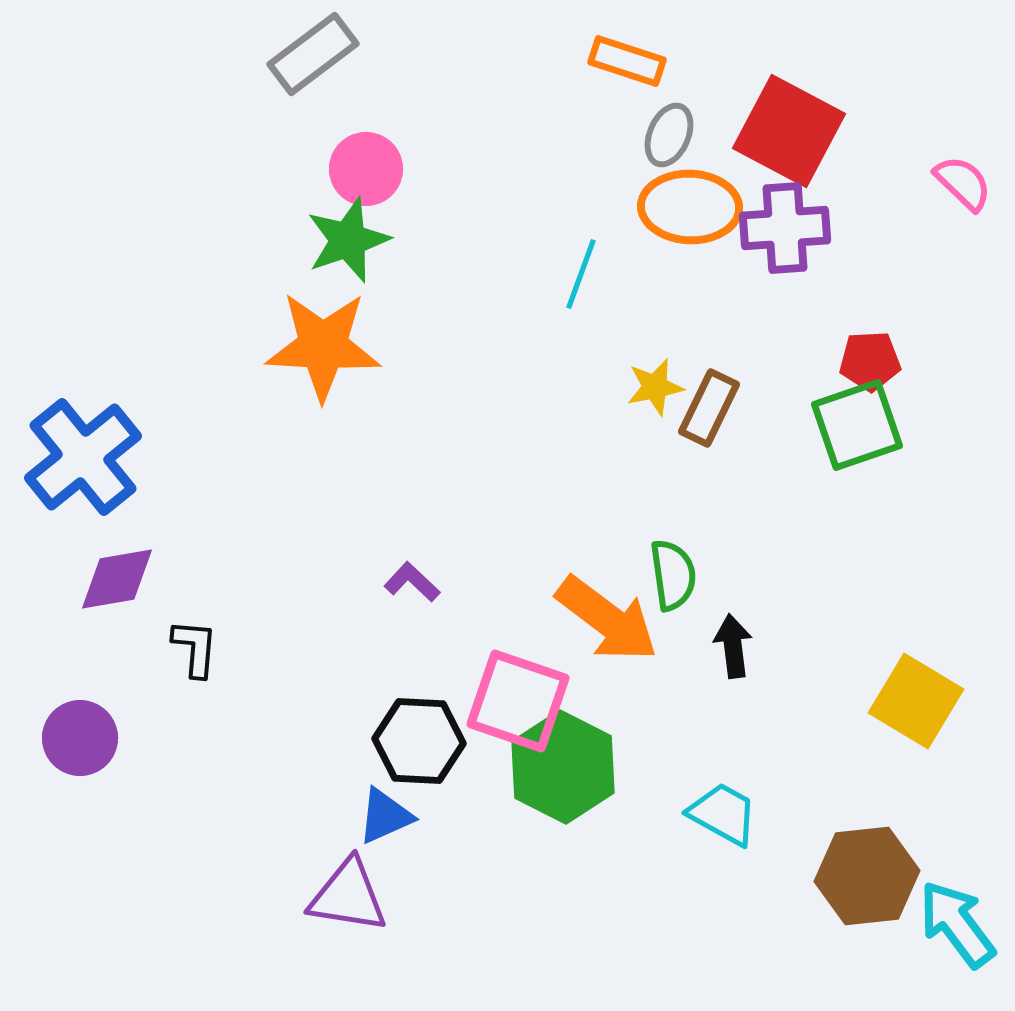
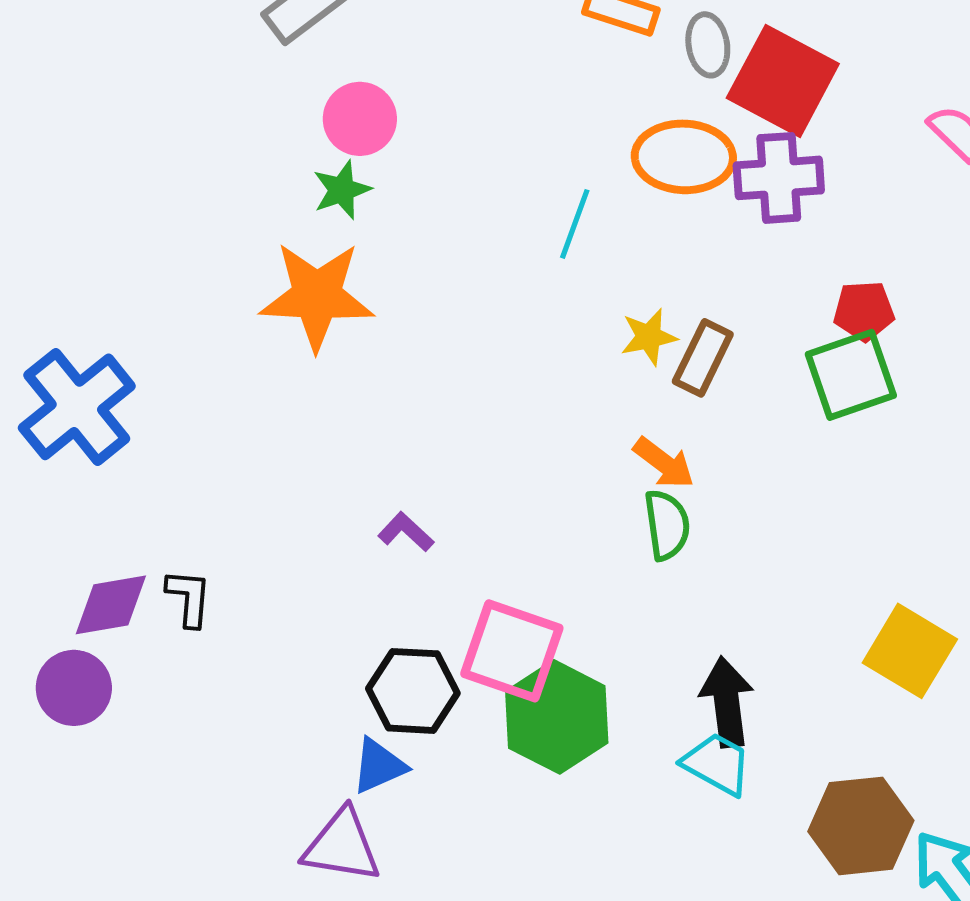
gray ellipse: (669, 135) -> (708, 45), moved, turned -32
green star: (348, 240) -> (342, 190), size x0.7
purple diamond: (117, 579) -> (111, 605), moved
orange arrow: (607, 619) -> (664, 463), moved, size x0.6
black arrow: (733, 646) -> (727, 702), moved, size x1.4

